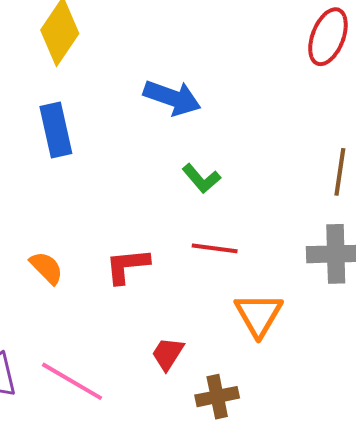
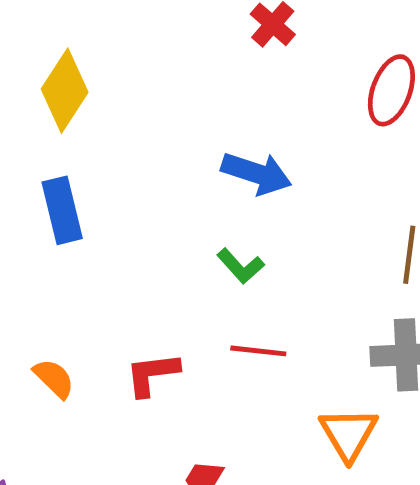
blue arrow: (172, 98) -> (256, 173), moved
orange triangle: (259, 315) -> (349, 434), moved

